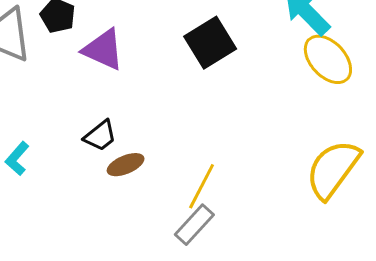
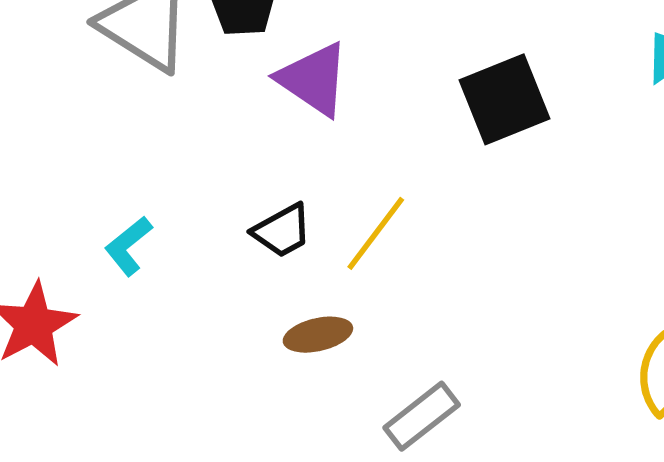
brown ellipse: (126, 165) -> (318, 335), moved
yellow line: (202, 186) -> (376, 233), moved

